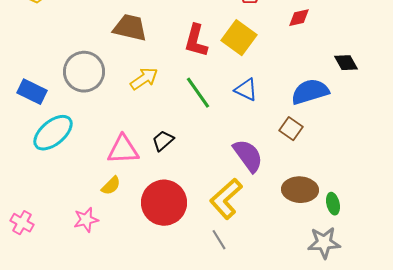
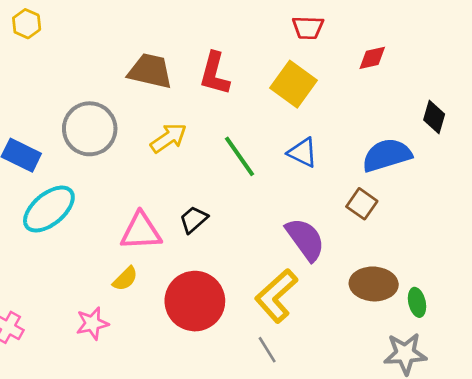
red L-shape: (196, 41) -> (215, 74), moved
black diamond: (346, 63) -> (434, 117), turned 45

